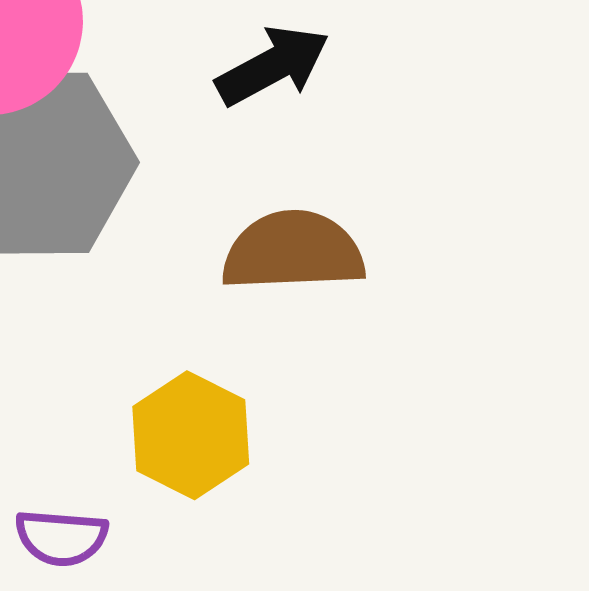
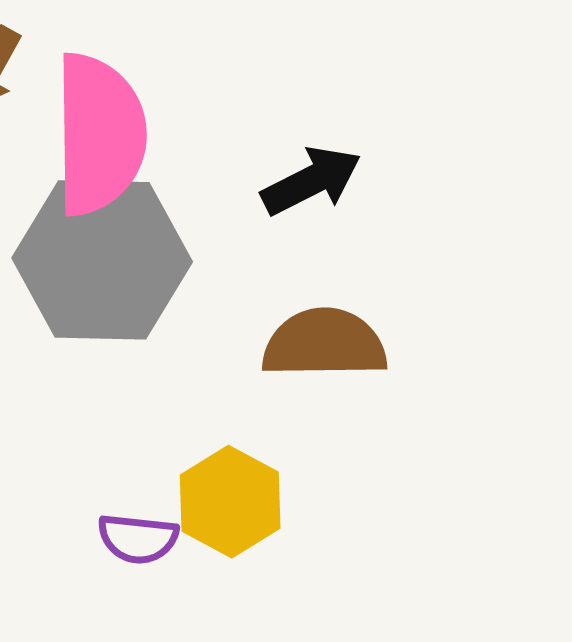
purple semicircle: (61, 538) -> (138, 539), moved

